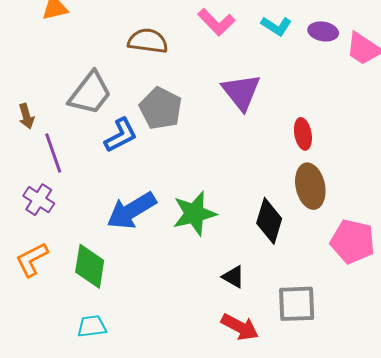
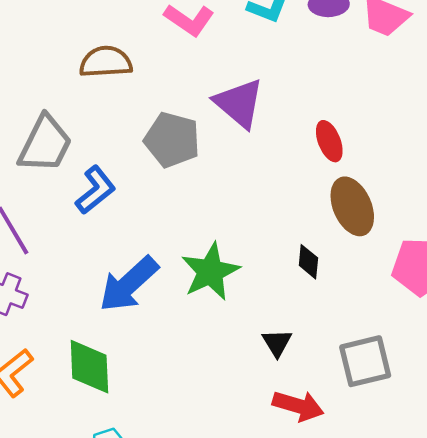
gray pentagon: (161, 108) -> (172, 140), moved
black diamond: (269, 221) -> (308, 262), size x0.6
black triangle: (233, 277) -> (277, 343), turned 40

